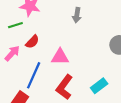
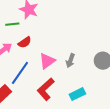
gray arrow: (77, 15) -> (70, 61), moved
pink triangle: (60, 57) -> (47, 61), turned -48

